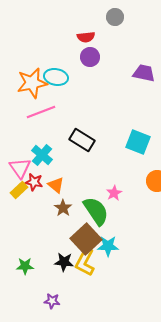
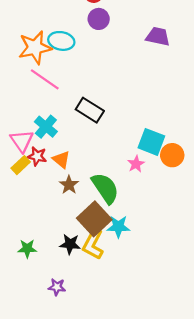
pink line: (41, 112) -> (45, 79), turned 56
cyan square: (138, 142) -> (151, 142), moved
pink star: (114, 193) -> (136, 164), moved

